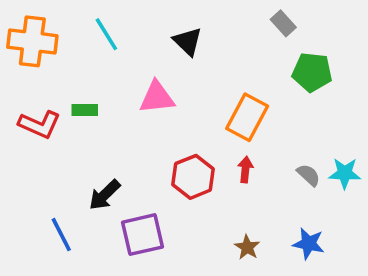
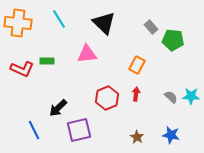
gray rectangle: (283, 23) -> (151, 27), moved
black triangle: (188, 41) -> (104, 23), size x1.4
orange rectangle: (247, 117) -> (137, 65), size x0.7

